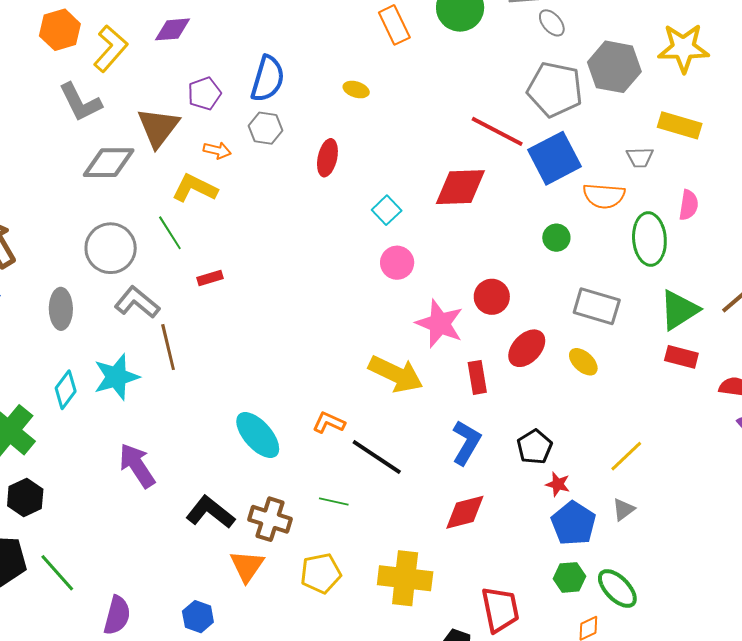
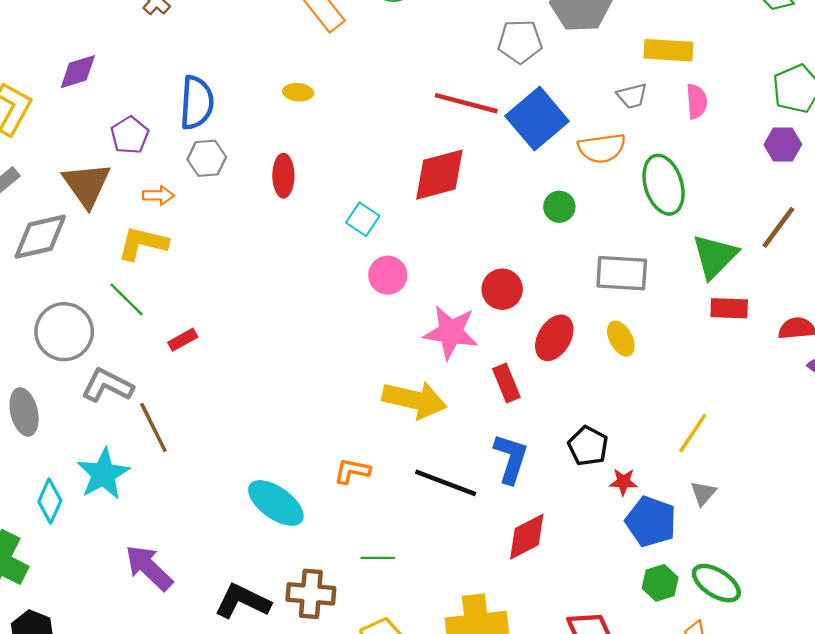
gray pentagon: (555, 89) -> (520, 42), size x0.7
pink semicircle: (689, 205) -> (697, 101), moved
yellow ellipse: (583, 362) -> (621, 339), turned 32
black line: (377, 457) -> (446, 483), moved

